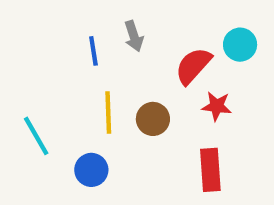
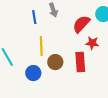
brown circle: (153, 119) -> (55, 62), moved
red rectangle: (210, 170) -> (80, 62), moved

